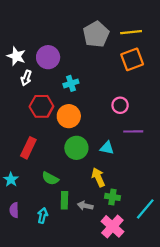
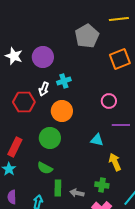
yellow line: (131, 32) -> (119, 19), moved
white arrow: (26, 78) -> (44, 89), moved
red hexagon: (41, 106) -> (24, 102), moved
red rectangle: (28, 148) -> (15, 147), moved
green circle: (76, 148) -> (50, 138), moved
yellow arrow: (98, 177) -> (115, 162), moved

